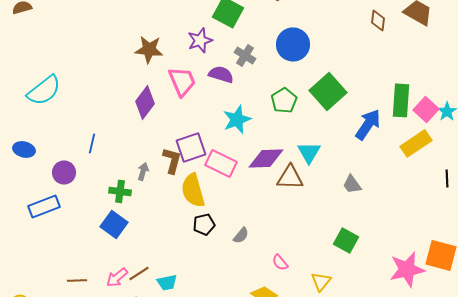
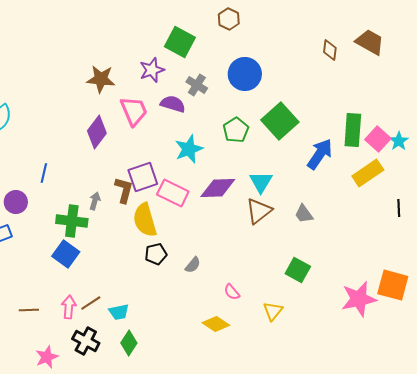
brown triangle: (290, 177) -> (259, 211), moved, turned -40
green cross: (120, 191) -> (72, 221), size x1.4
pink arrow: (117, 277) -> (69, 307), turned 135

